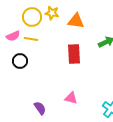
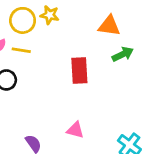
orange triangle: (76, 21) -> (109, 26), moved

